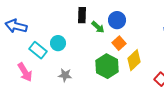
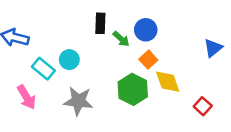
yellow diamond: (134, 60) -> (168, 82), turned -65
gray star: (65, 75) -> (78, 101), size x1.6

